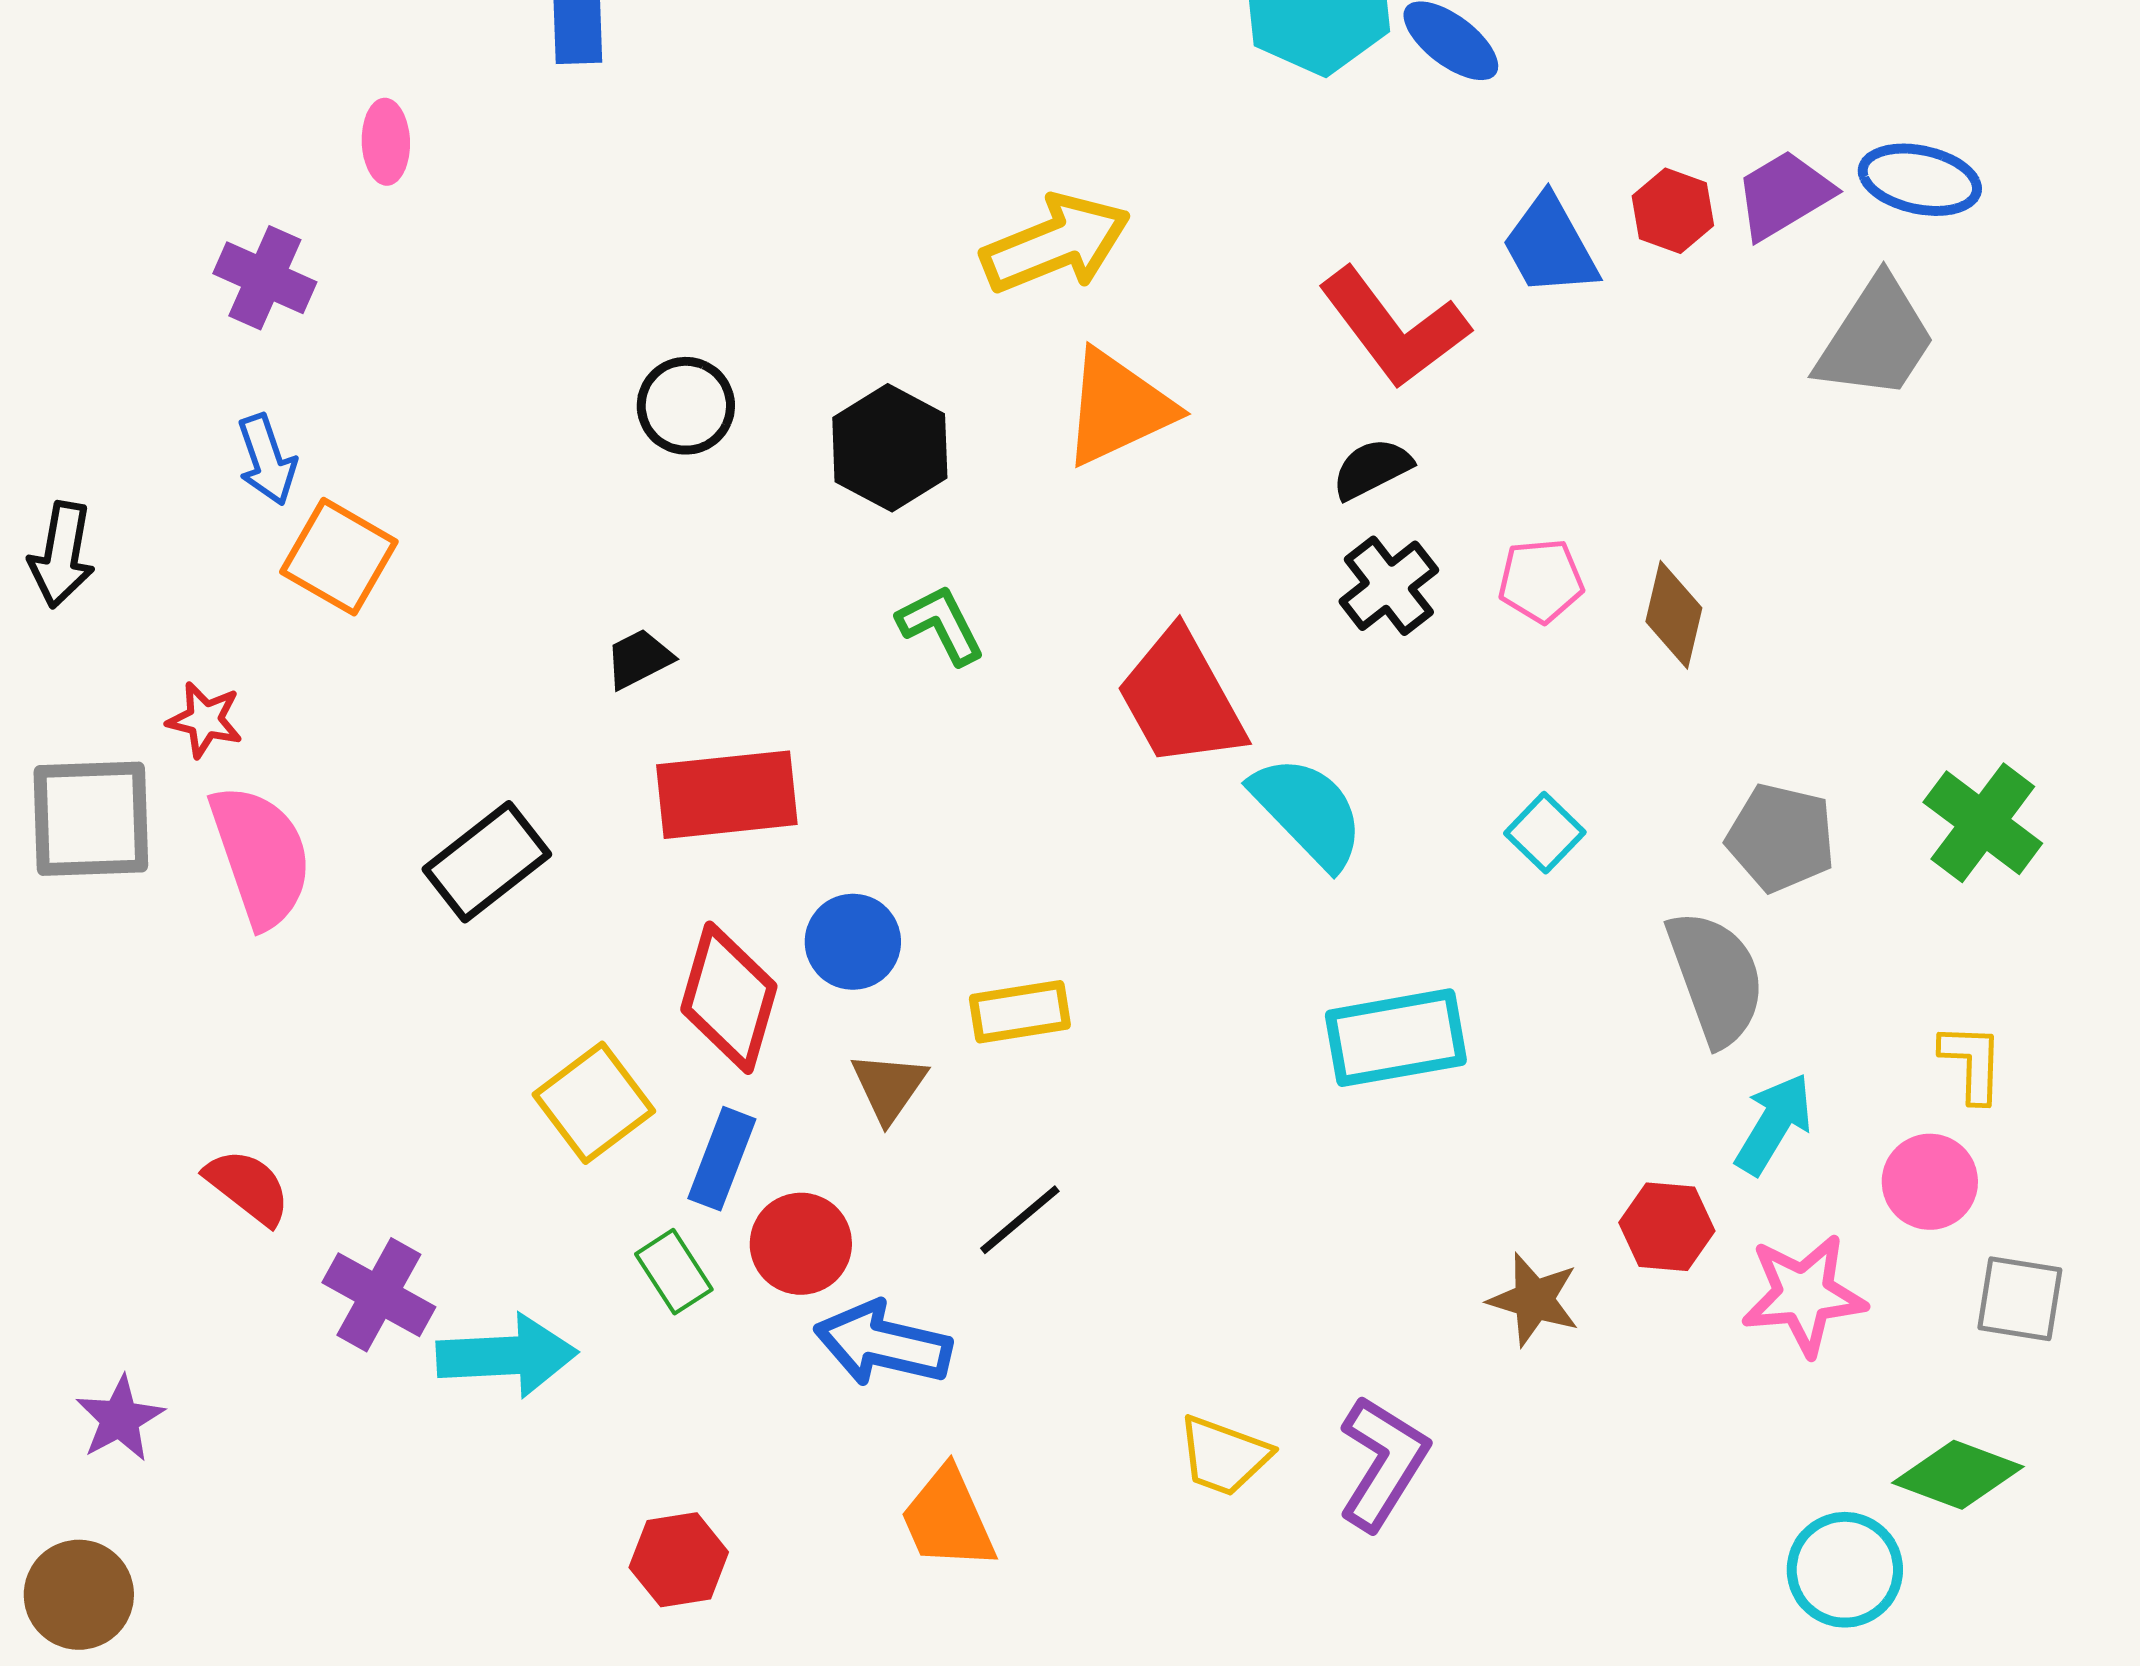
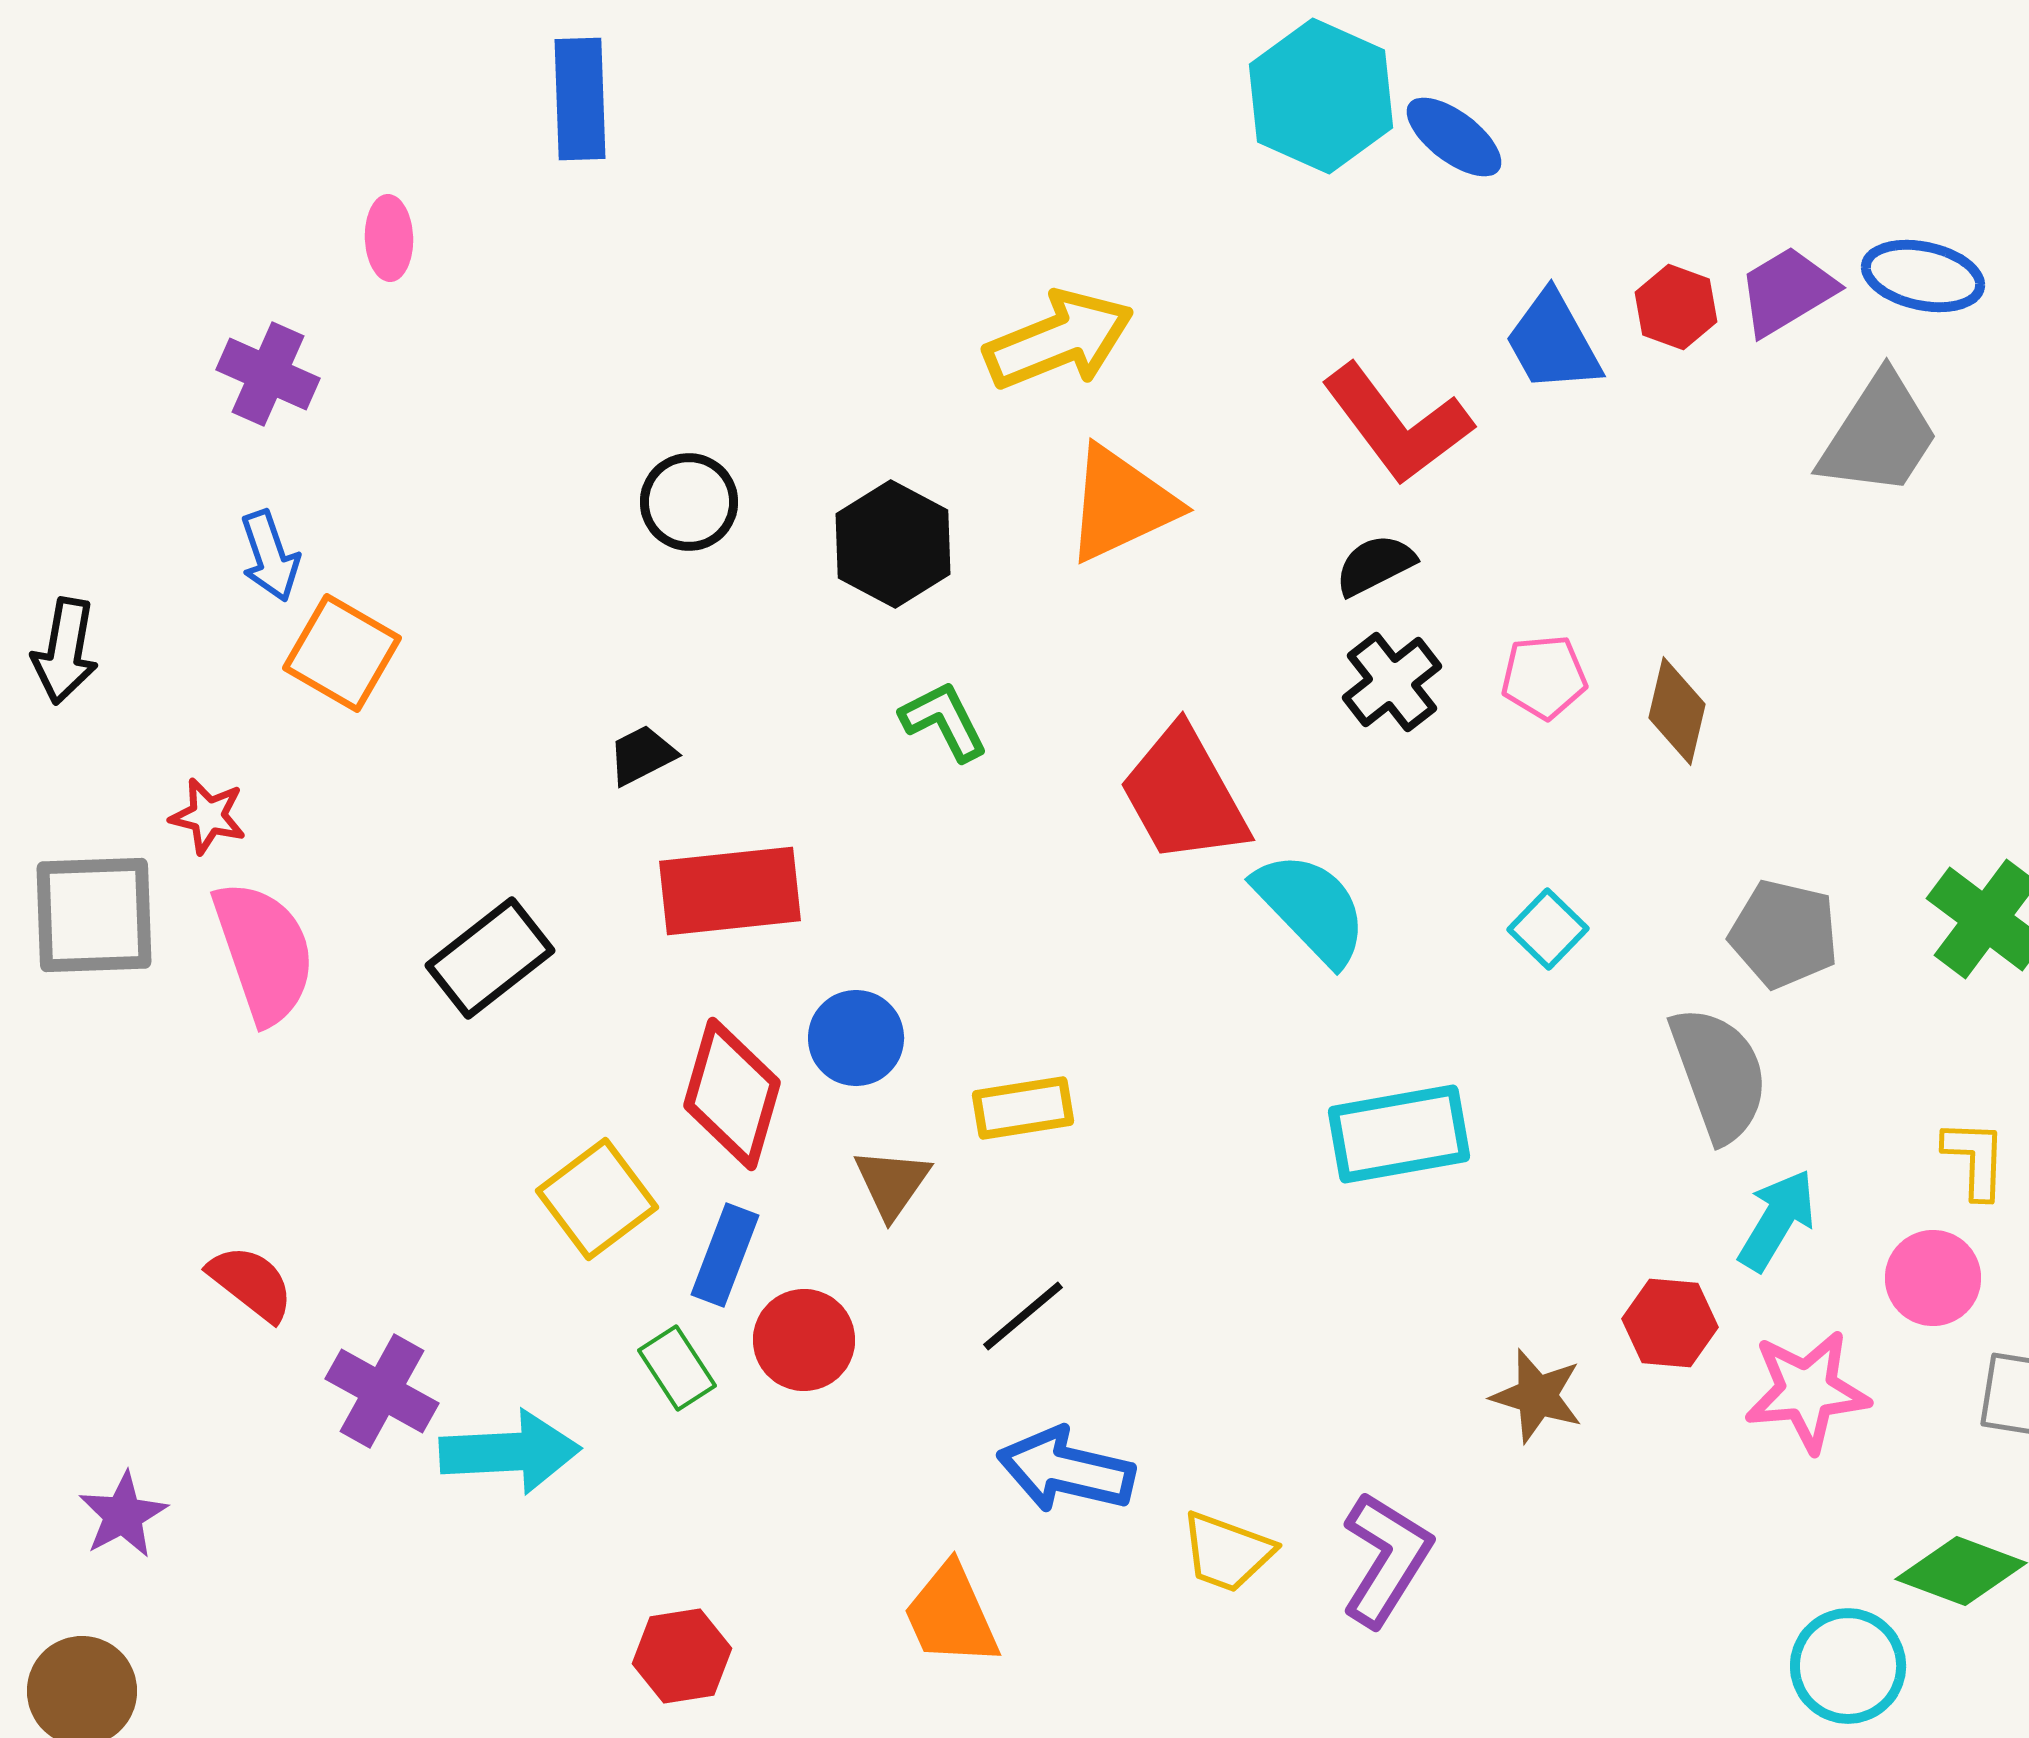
blue arrow: (883, 1344) -> (1066, 1470), moved

